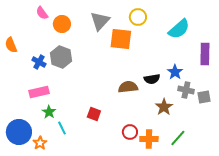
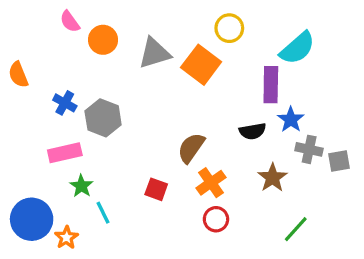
gray triangle: (100, 21) -> (155, 53), moved, turned 30
orange square: (121, 39) -> (201, 65), turned 30
purple rectangle: (205, 54) -> (271, 85), moved
gray hexagon: (61, 57) -> (103, 118), moved
brown semicircle: (128, 87) -> (191, 148), moved, turned -48
orange cross: (149, 139) -> (211, 183), moved, turned -36

